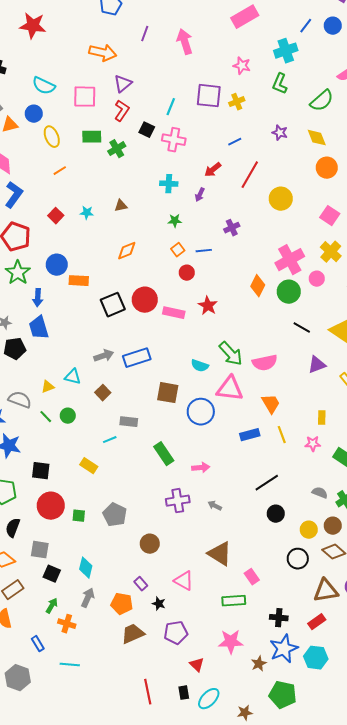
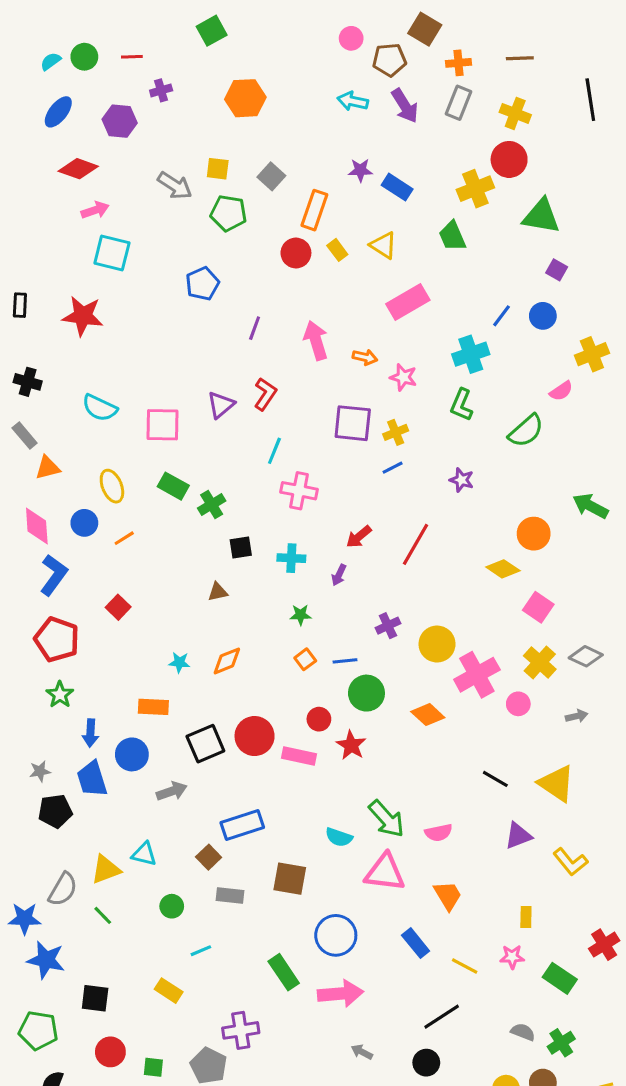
orange arrow: (103, 53) -> (365, 357), moved, size x0.6
cyan line: (171, 107) -> (274, 451), moved
red L-shape: (122, 111) -> (265, 394), moved
blue circle: (34, 114) -> (84, 523), moved
black square: (147, 130) -> (241, 547), moved, turned -35
green rectangle: (92, 137) -> (173, 486), turned 30
yellow diamond: (317, 138) -> (503, 569), moved, turned -35
blue line: (235, 142) -> (393, 468), moved
yellow circle: (281, 199) -> (437, 644), moved
cyan star: (87, 213) -> (179, 662), moved
blue circle: (57, 265) -> (132, 754), moved
green star: (18, 273) -> (60, 695), size x0.7
red circle: (187, 273) -> (319, 719), moved
orange diamond: (258, 286) -> (428, 715), turned -75
green circle: (289, 292) -> (366, 693), moved
gray arrow: (104, 356) -> (172, 791), moved
pink semicircle: (265, 363) -> (439, 833), size x0.7
yellow triangle: (48, 387) -> (106, 869), size x1.5
brown square: (103, 393) -> (209, 857), moved
gray semicircle: (20, 400) -> (63, 889), turned 100
blue circle: (201, 412) -> (336, 935), moved
green circle: (68, 416) -> (172, 906), moved
gray rectangle: (129, 422) -> (230, 895), moved
blue rectangle: (250, 435) -> (416, 943), turned 66
yellow line: (282, 435) -> (465, 966), moved, turned -42
pink arrow: (201, 468) -> (340, 994), size x1.6
purple cross: (178, 501) -> (241, 1030), moved
red circle: (51, 506) -> (110, 1052), size x0.7
black circle: (276, 514) -> (426, 1063), moved

